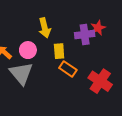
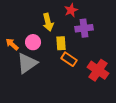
red star: (98, 28) -> (71, 10), moved
gray triangle: (21, 73) -> (27, 63), turned 35

